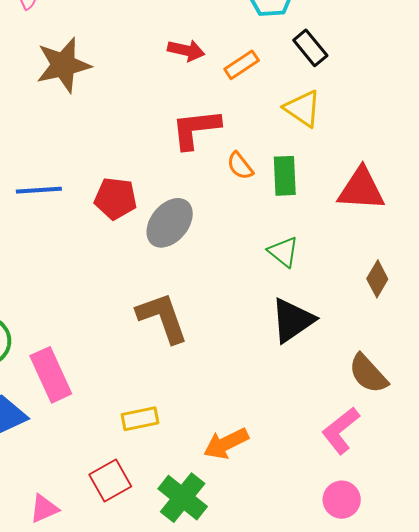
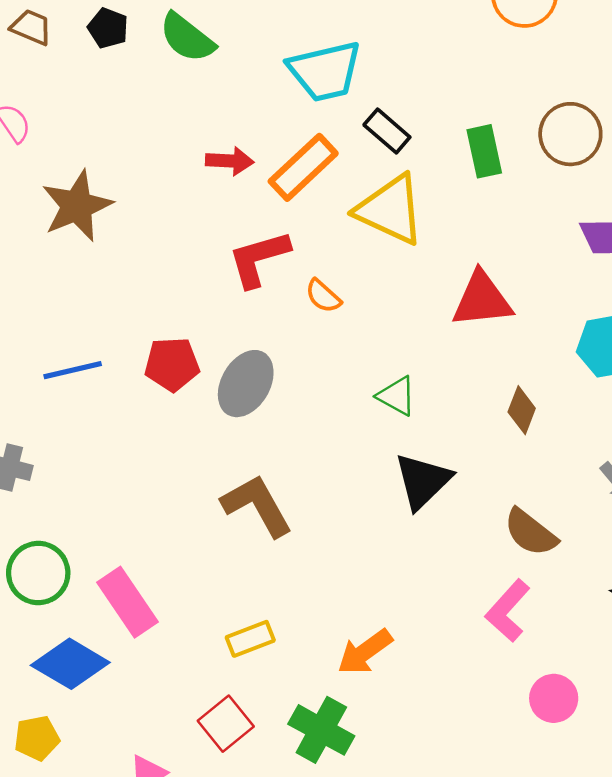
orange rectangle: (242, 65) -> (303, 167), size x1.6
yellow triangle: (303, 109) -> (390, 210), size x1.5
green rectangle: (285, 176) -> (484, 151), moved
pink circle: (342, 500) -> (554, 698), moved

